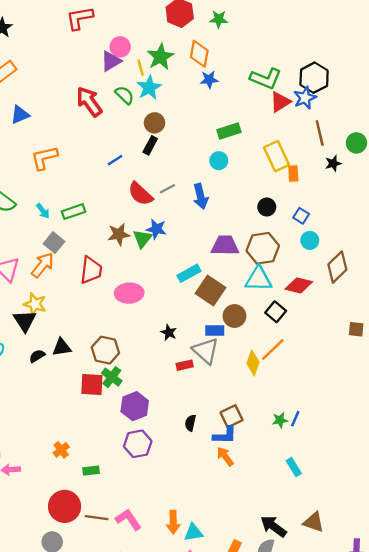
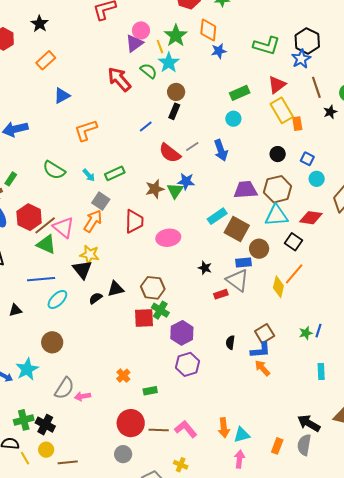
red triangle: (280, 102) -> (277, 85), moved
cyan rectangle: (294, 467) -> (321, 372), turned 35

